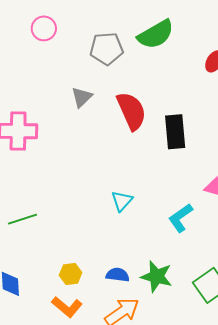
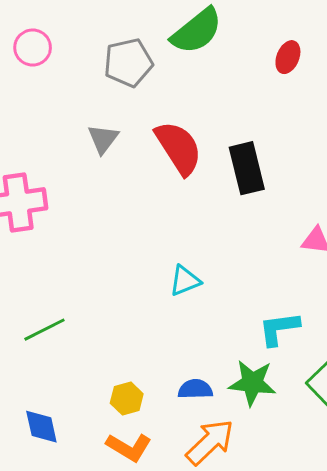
cyan triangle: (122, 201) -> (185, 281), turned 35
cyan L-shape: (181, 218) -> (279, 329), moved, turned 36

